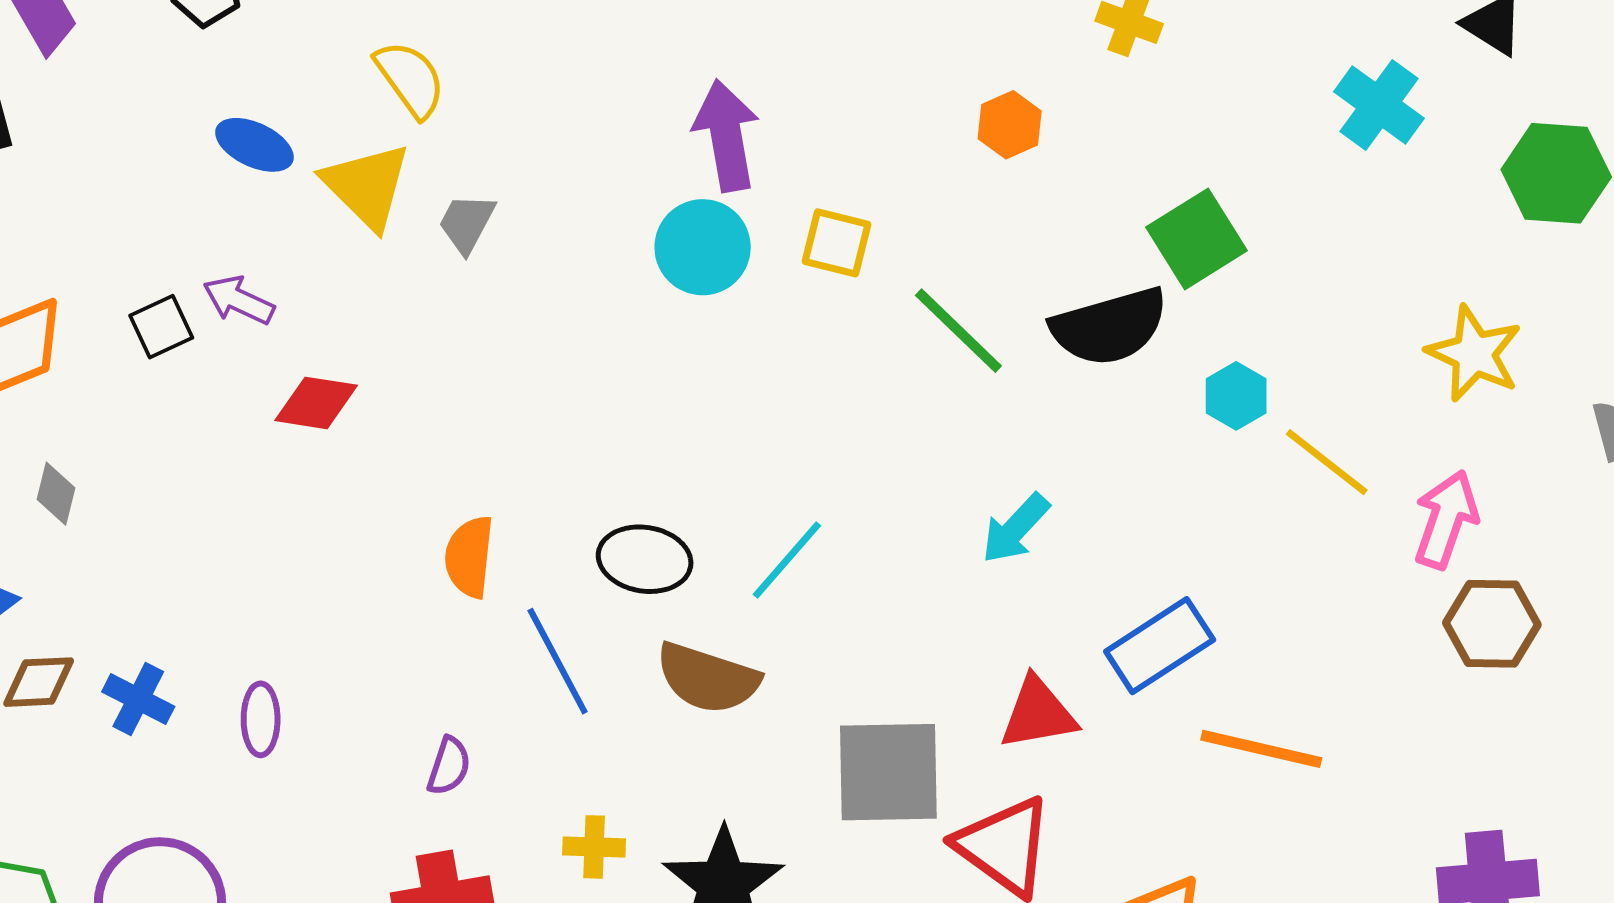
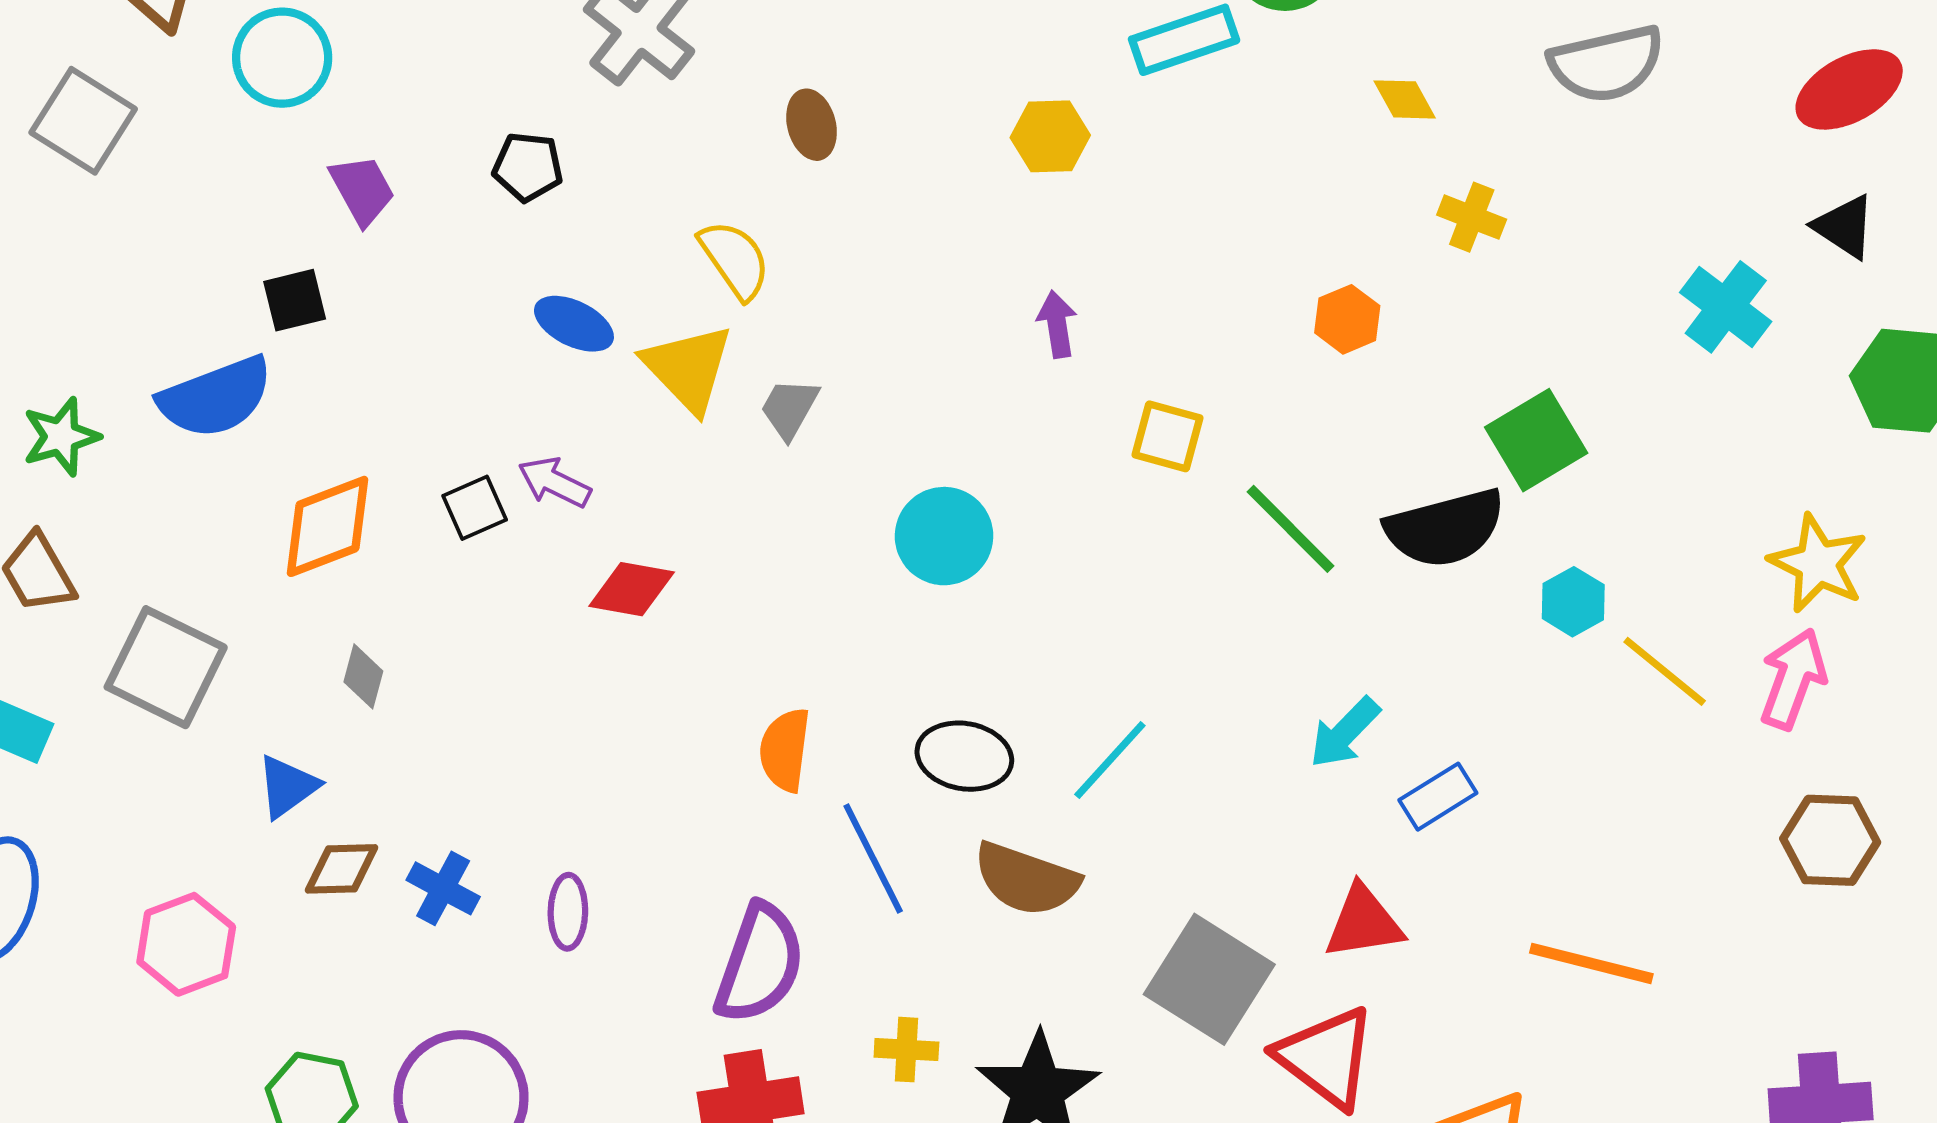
purple arrow: (726, 135) -> (1057, 324), size x0.6
cyan circle: (703, 247) -> (944, 536), moved
pink arrow: (1446, 519) -> (1793, 679), moved
blue rectangle: (1160, 646) -> (1438, 797), moved, size x0.7
purple semicircle: (449, 766) -> (760, 964), size x2.0
gray square: (888, 772) -> (1209, 979), turned 32

